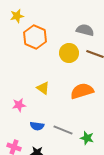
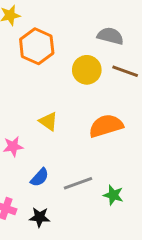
blue semicircle: (37, 126) -> (40, 177), turned -56
gray line: (63, 130) -> (78, 183), turned -42

